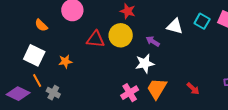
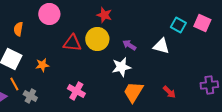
orange semicircle: (41, 25) -> (18, 29), turned 56
white triangle: (175, 26) -> (161, 46), moved
pink cross: (130, 93) -> (76, 91), moved, turned -30

